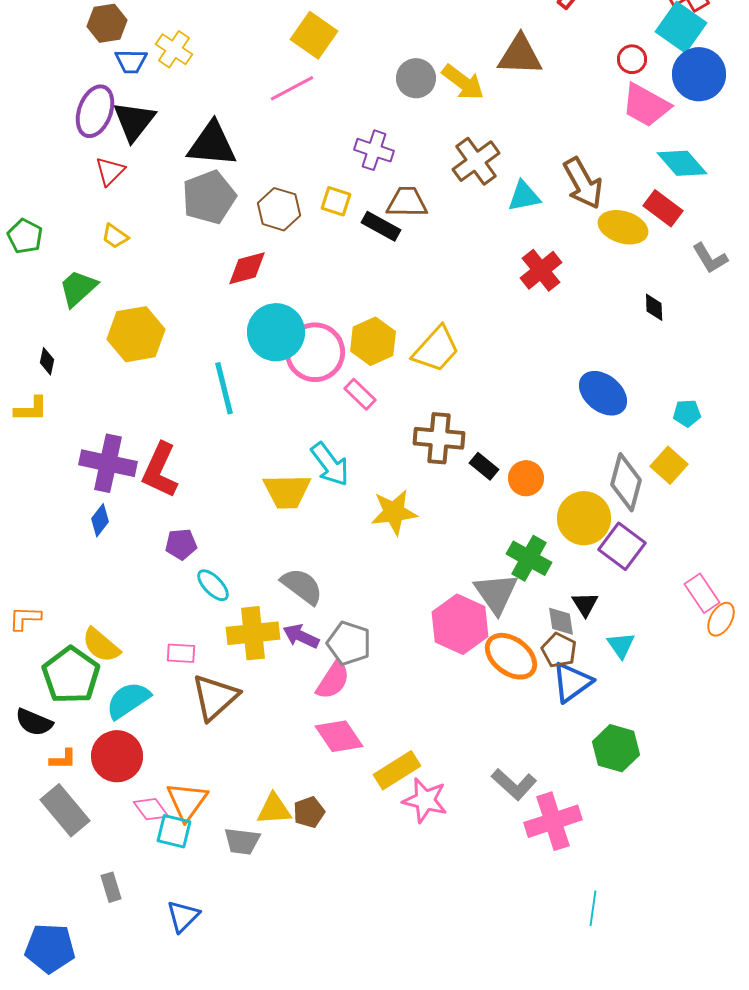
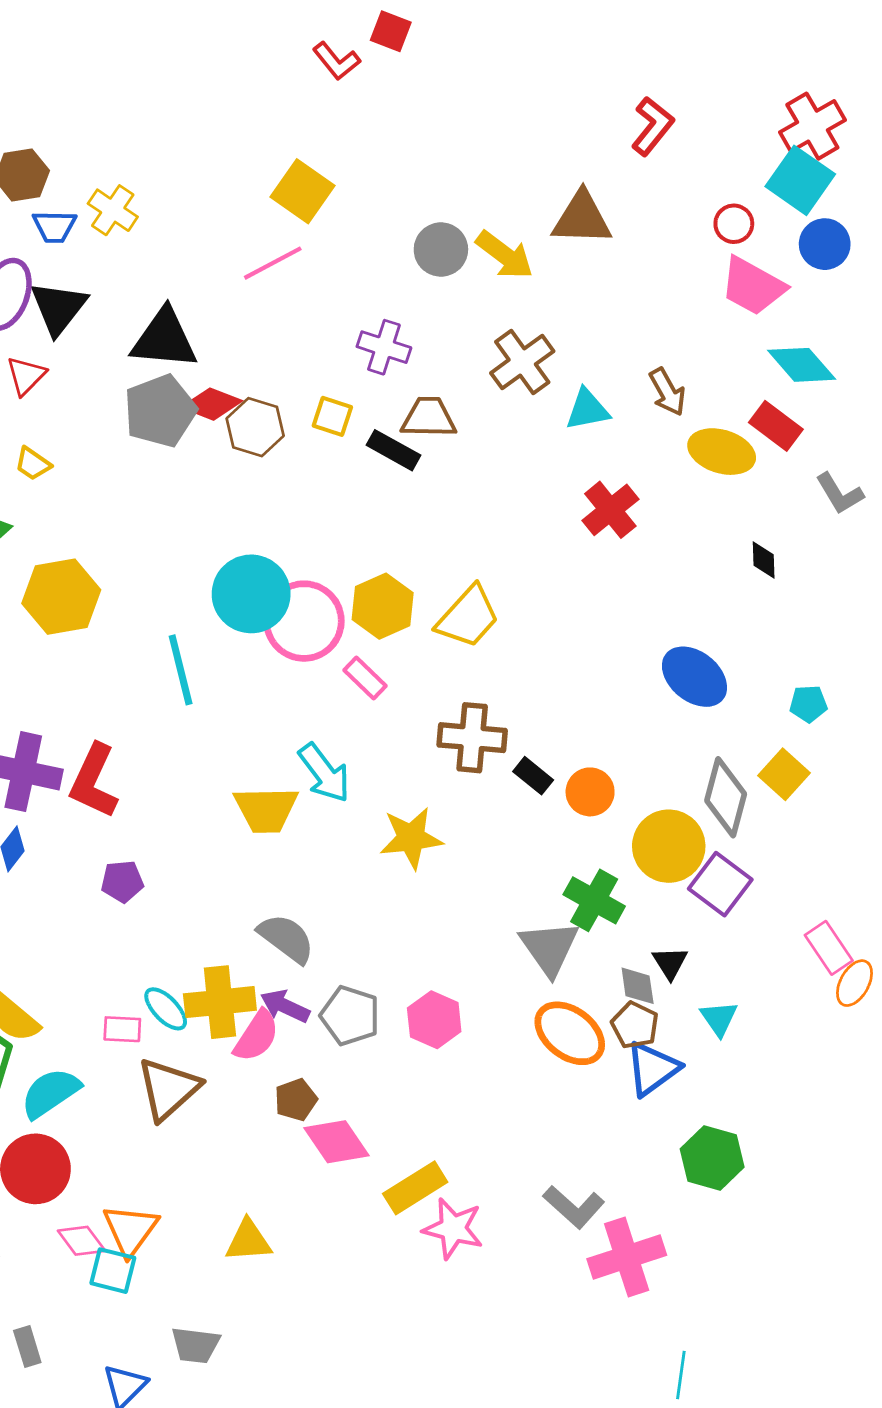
blue circle: (699, 74) -> (825, 244), size x0.7
brown arrow: (583, 183) -> (667, 392), size x0.7
red diamond: (247, 268) -> (212, 404), moved, turned 36
cyan ellipse: (213, 585) -> (166, 1009), moved
pink hexagon: (460, 624) -> (434, 1020), moved, size x0.7
pink semicircle: (333, 680) -> (257, 1036), moved
brown pentagon: (309, 812) -> (296, 1100), moved
gray trapezoid: (242, 841) -> (195, 1345), moved

